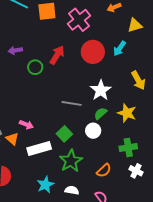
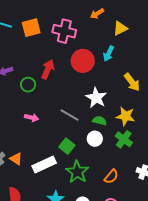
pink cross: (79, 20) -> (64, 31), turned -30
gray line: (72, 103) -> (69, 115), turned 30
green semicircle: (101, 113) -> (100, 121), turned 64
pink arrow: (26, 125) -> (31, 118), moved
green cross: (128, 148) -> (124, 139), moved, turned -36

